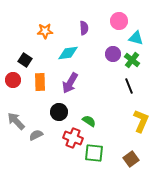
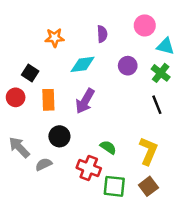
purple circle: (113, 54) -> (128, 66), moved
black circle: (59, 112) -> (59, 136), moved
yellow L-shape: (141, 121) -> (148, 151), moved
brown square: (131, 159) -> (148, 186), moved

